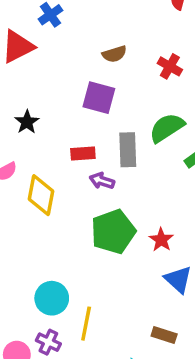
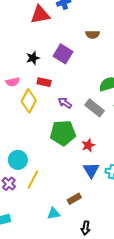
purple square: (99, 98) -> (63, 54), moved
gray rectangle: (128, 150) -> (95, 108), moved, turned -66
red rectangle: (83, 153) -> (44, 82), moved
brown rectangle: (164, 335) -> (74, 199), turned -64

